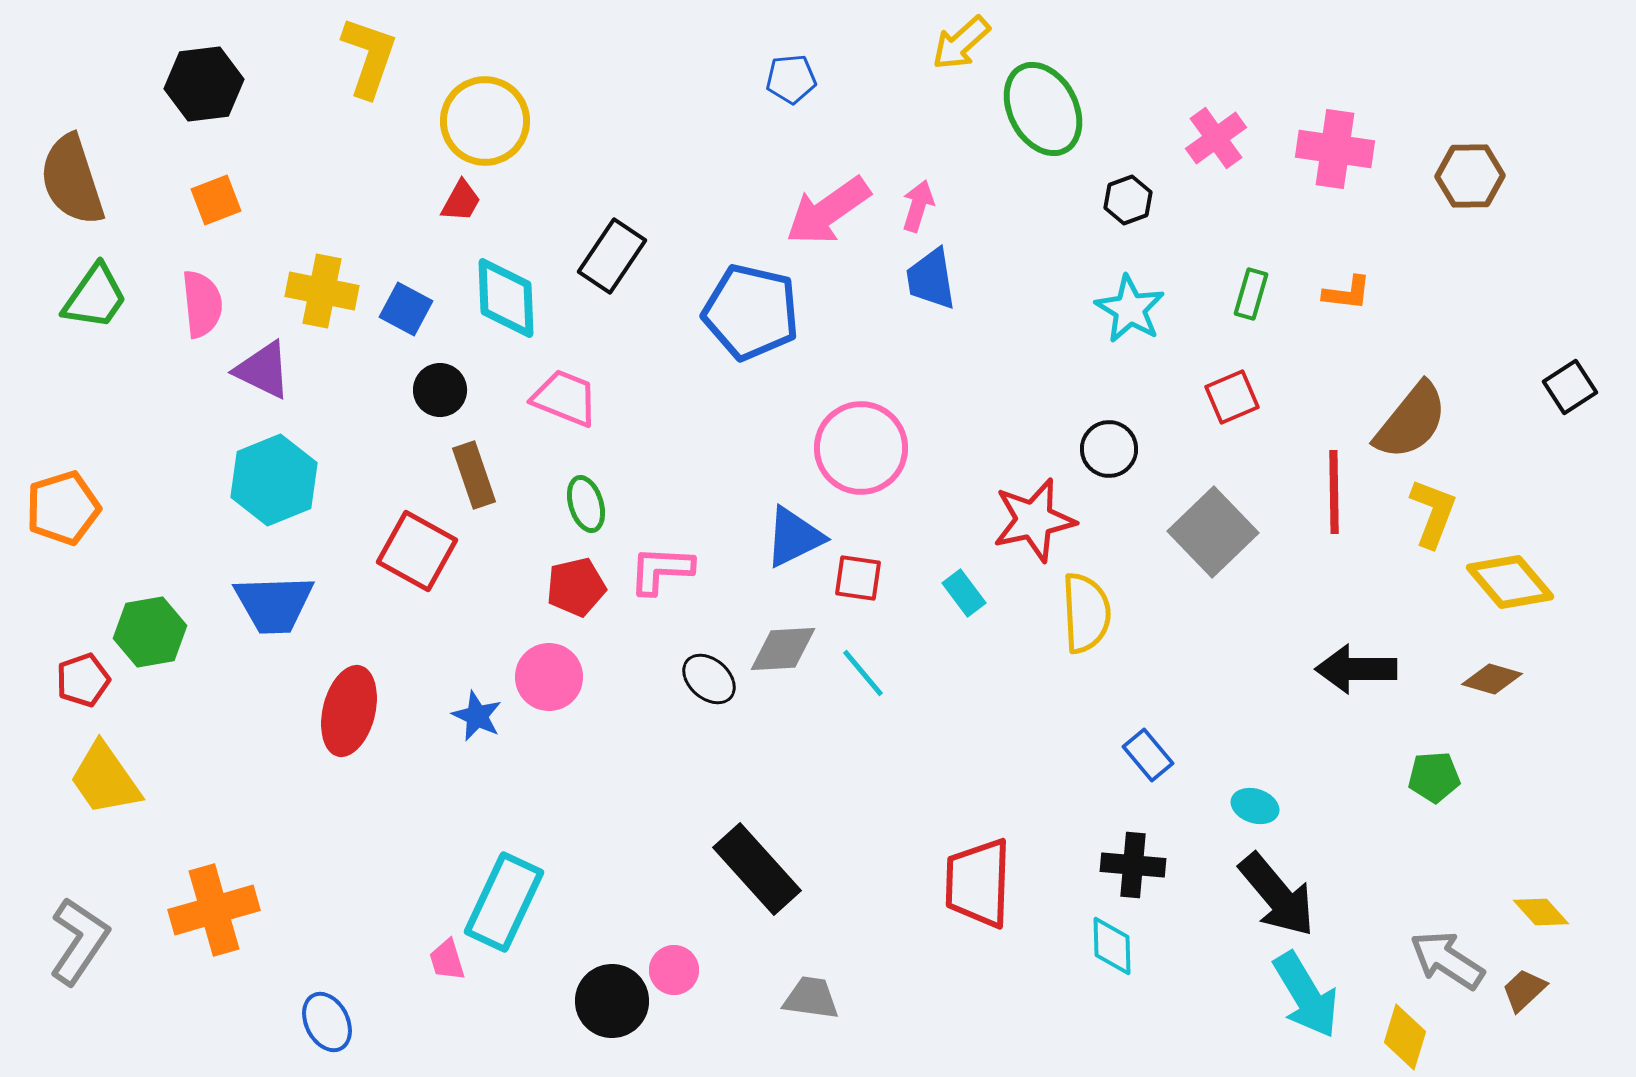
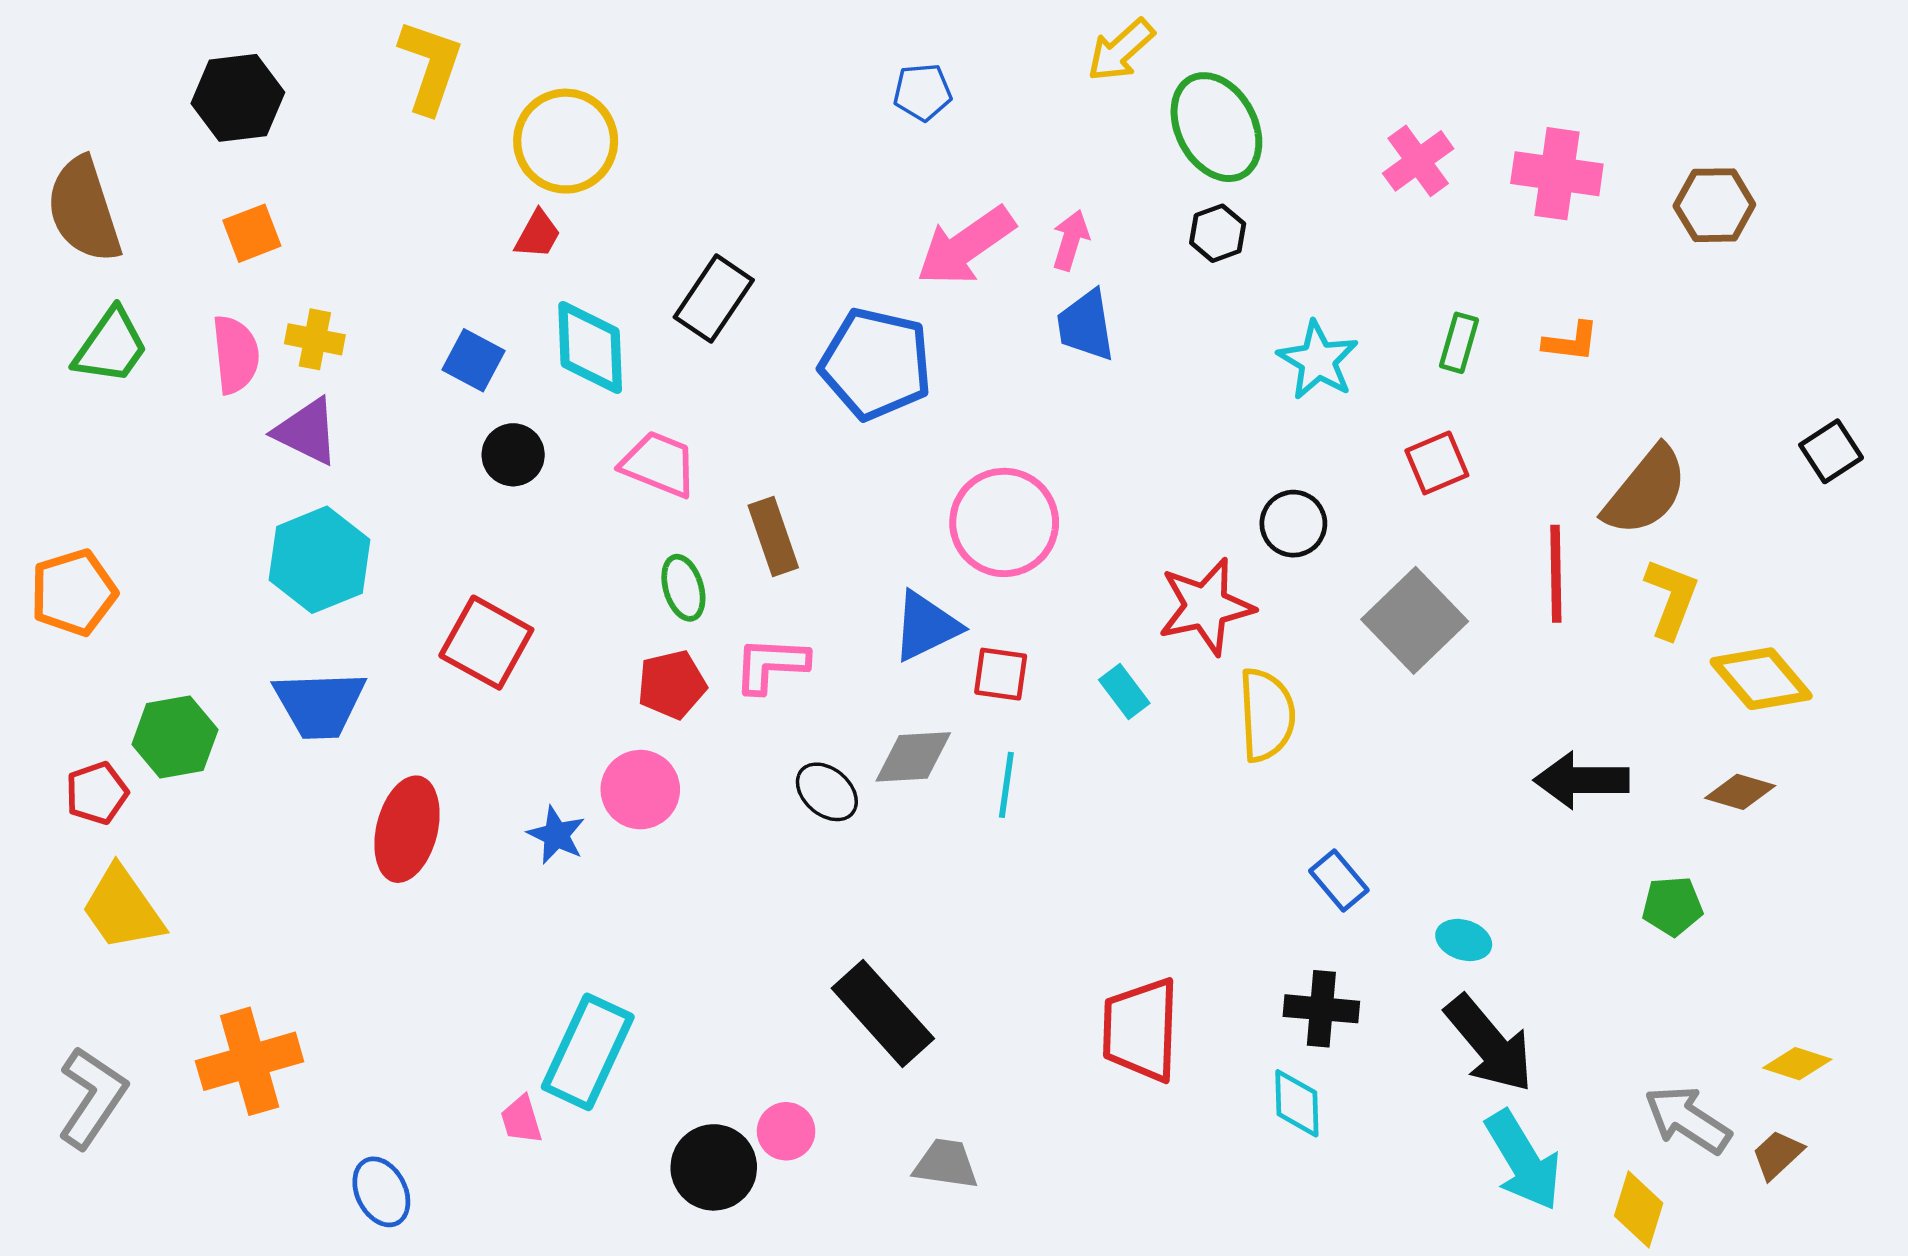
black hexagon: (1128, 200) -> (1218, 233), moved
yellow cross: (322, 291) -> (315, 339), moved, size x0.7
brown rectangle: (474, 475) -> (773, 536), moved
cyan line: (863, 673) -> (1006, 785), turned 48
yellow diamond: (1541, 912) -> (1797, 1064), turned -30

